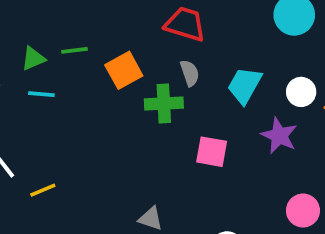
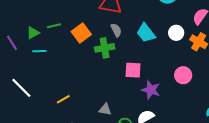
cyan trapezoid: (245, 85) -> (146, 33), turned -60
purple star: (279, 136) -> (151, 90), moved
yellow line: (43, 190) -> (63, 99), moved
pink circle: (303, 211) -> (183, 75), moved

